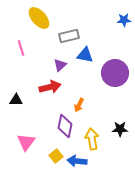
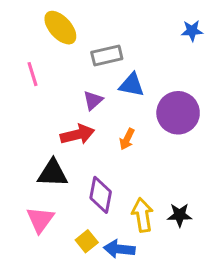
black triangle: (16, 100) -> (53, 173), moved, size x1.5
orange arrow: (79, 105) -> (127, 139), moved
black star: (120, 129) -> (180, 215), moved

